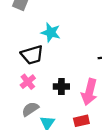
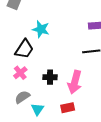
black trapezoid: (32, 55) -> (24, 49), turned -40

